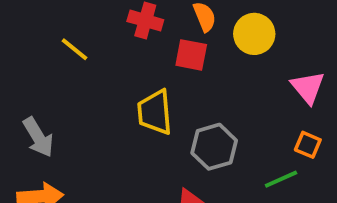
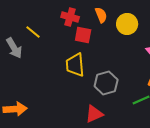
red square: (191, 55) -> (83, 35), moved
gray arrow: (38, 137) -> (14, 48), moved

